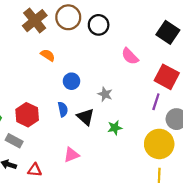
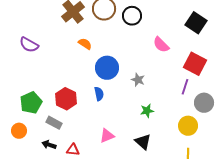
blue circle: (71, 81) -> (107, 68), size x1.5
black triangle: (86, 117) -> (143, 142), moved
yellow circle: (159, 144) -> (188, 126), size x0.7

